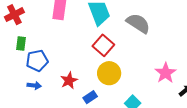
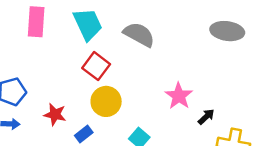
red star: (69, 81) -> (55, 114), turned -30

